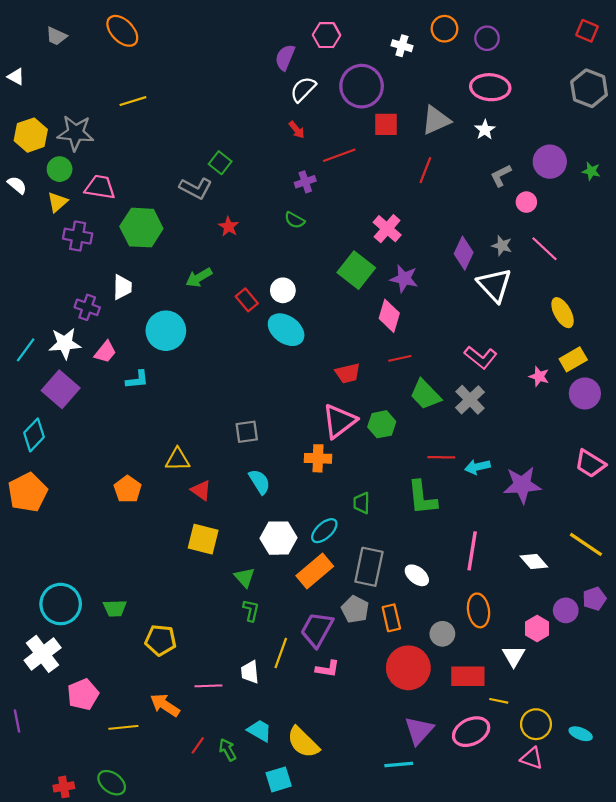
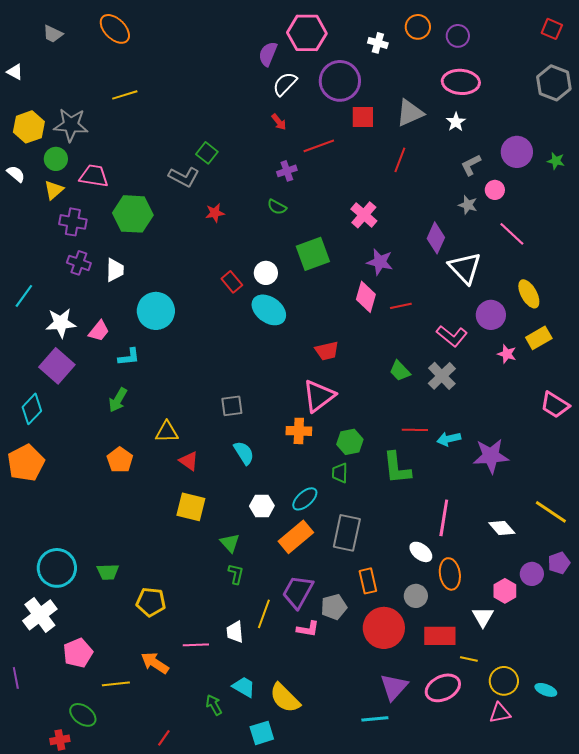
pink hexagon: (326, 35) -> (307, 33), size x1.5
red star: (229, 227) -> (215, 213), turned 30
gray star: (502, 246) -> (468, 205), moved
green square: (356, 270) -> (313, 254), moved, turned 32
green arrow: (199, 278) -> (118, 400), moved, turned -30
purple cross: (87, 307) -> (79, 263), moved
cyan line: (26, 350) -> (24, 296), moved
red line: (400, 358) -> (401, 306), moved
purple circle: (585, 393) -> (491, 315), moved
green trapezoid: (425, 395) -> (400, 371), size x0.7
green hexagon: (382, 424) -> (350, 442), moved
pink trapezoid: (590, 464) -> (555, 405), moved
white hexagon: (279, 538) -> (262, 506), size x0.7
white ellipse: (417, 575) -> (421, 552), moved
gray pentagon: (355, 609) -> (334, 607), moved, turned 30
red line: (198, 745) -> (164, 738), moved
pink triangle: (532, 758) -> (500, 713), turned -30
green ellipse: (112, 783) -> (83, 715), moved

